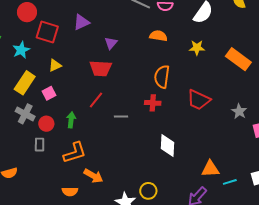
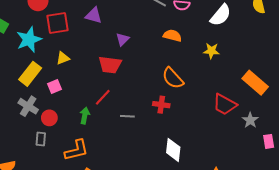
purple triangle: (81, 22) -> (94, 15), turned 36
red square: (47, 32) -> (57, 23), turned -30
cyan star: (21, 50) -> (29, 40), size x1.4
orange rectangle: (238, 59) -> (255, 83), moved
orange semicircle: (162, 77) -> (173, 78), turned -55
red trapezoid: (199, 100) -> (225, 104), moved
green arrow: (71, 120) -> (85, 116), moved

